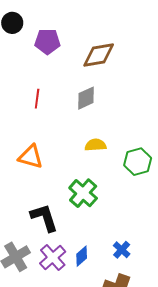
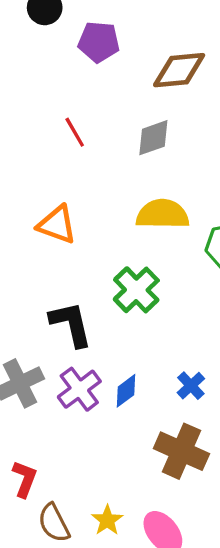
red line: (37, 99) -> (75, 132), turned -42
yellow semicircle: (96, 145) -> (163, 214), size x1.5

